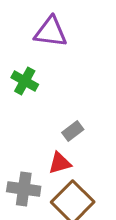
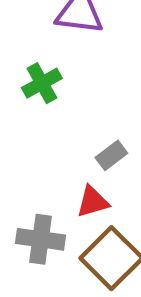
green cross: (25, 81) -> (42, 83), turned 32

